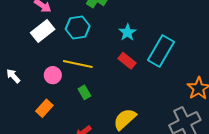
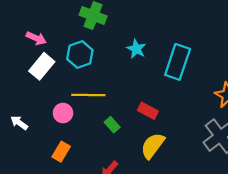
red rectangle: (127, 61) -> (148, 111), moved
green rectangle: (84, 92) -> (112, 125), moved

